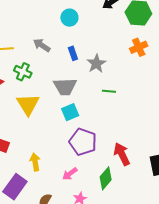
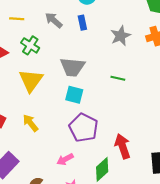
blue rectangle: (73, 53) -> (82, 23), moved
gray star: (96, 64) -> (120, 36), moved
cyan square: (70, 112) -> (74, 95), turned 30
yellow arrow: (35, 162) -> (30, 123), moved, turned -36

